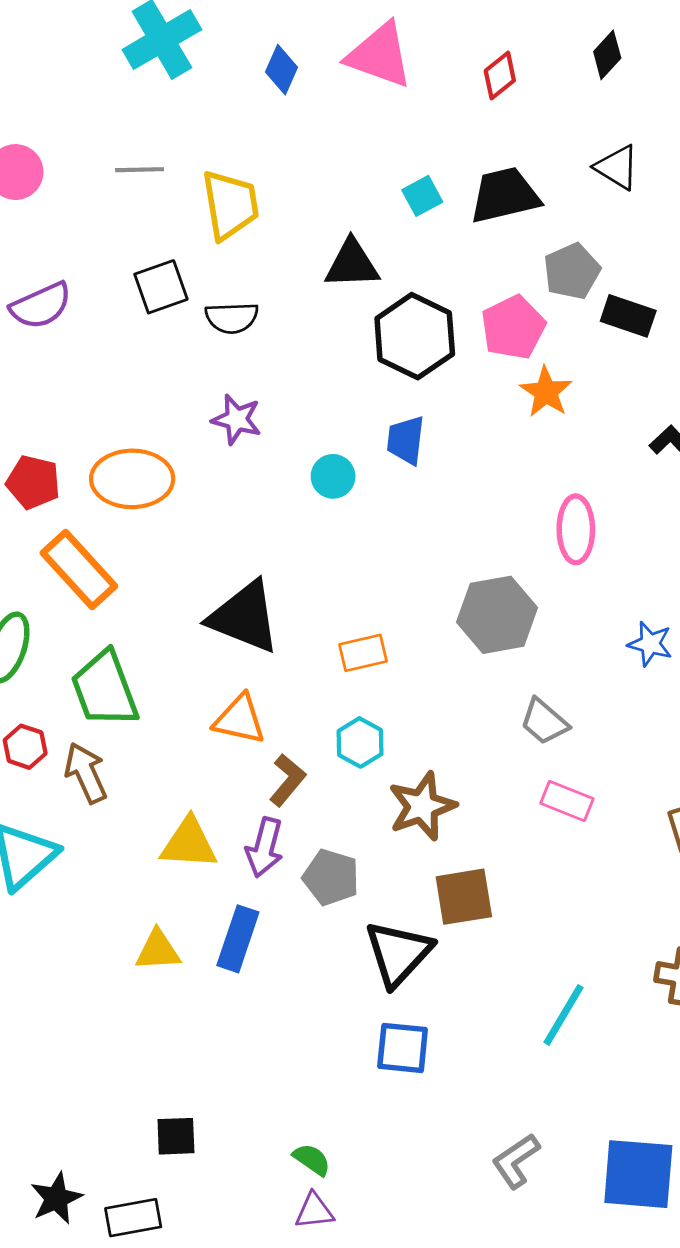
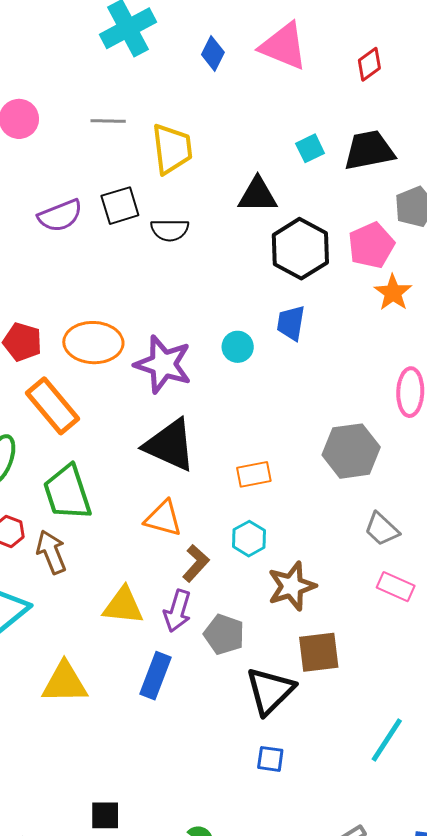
purple semicircle: (41, 306) -> (60, 216), moved
purple star: (237, 419) -> (163, 364), moved, size x1.6
yellow triangle: (158, 950) -> (65, 683), moved, size x1.4
blue square: (403, 1048) -> (270, 759), size x0.7

